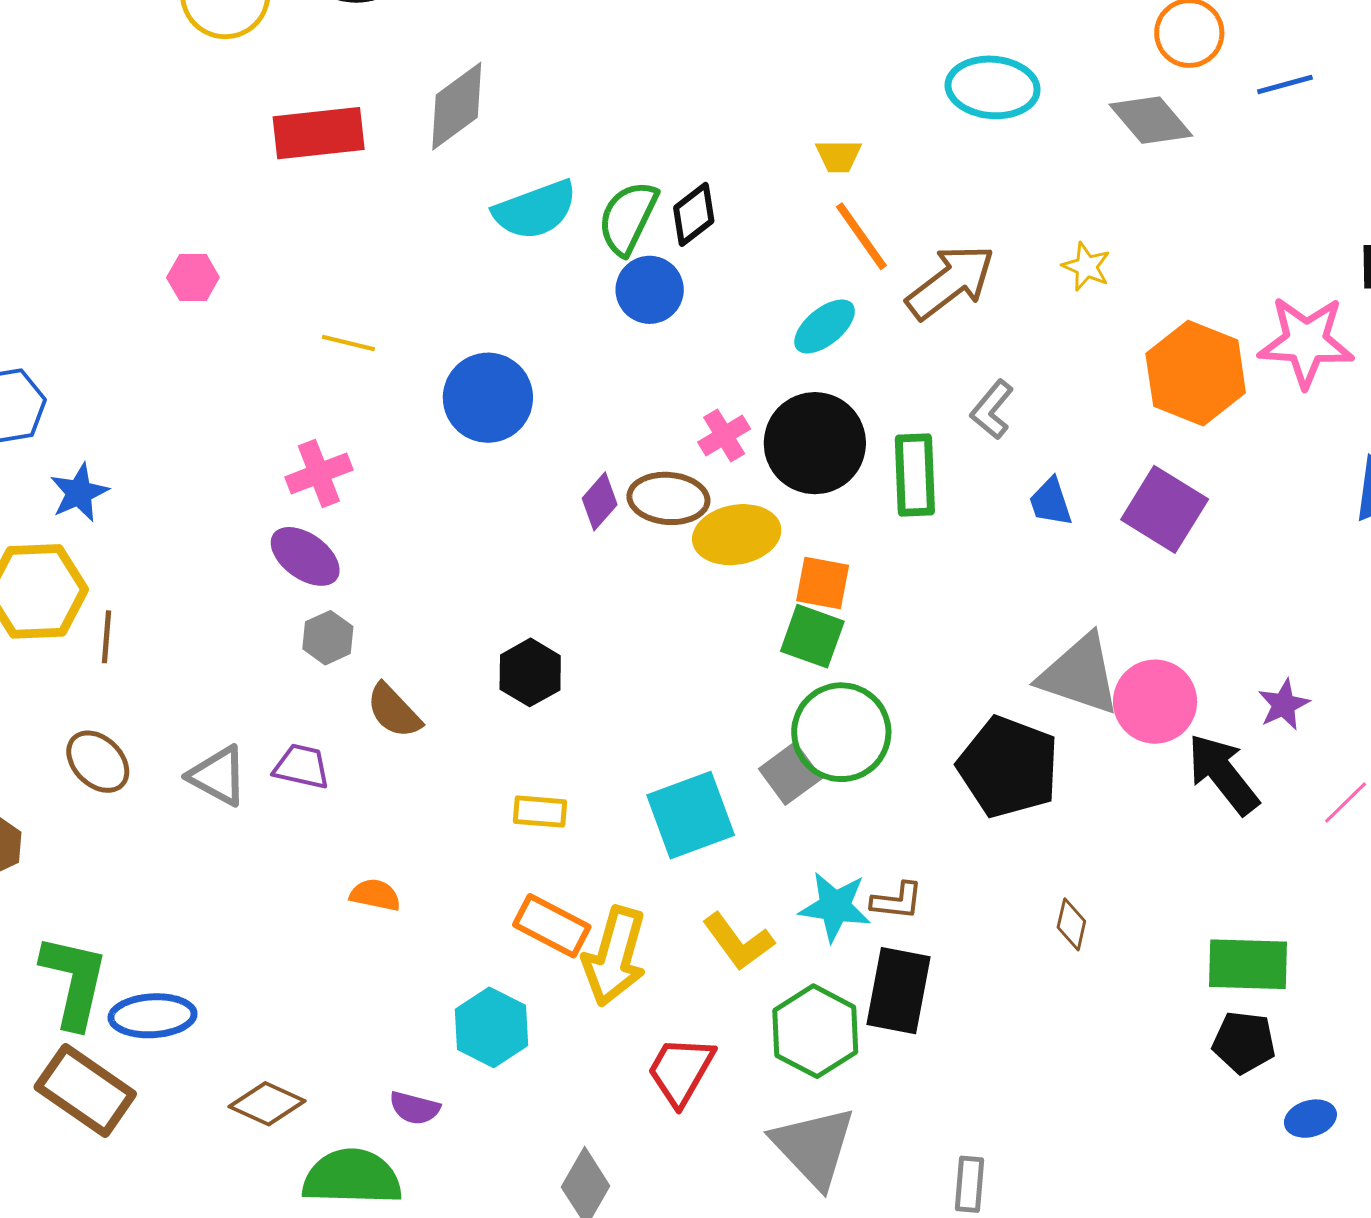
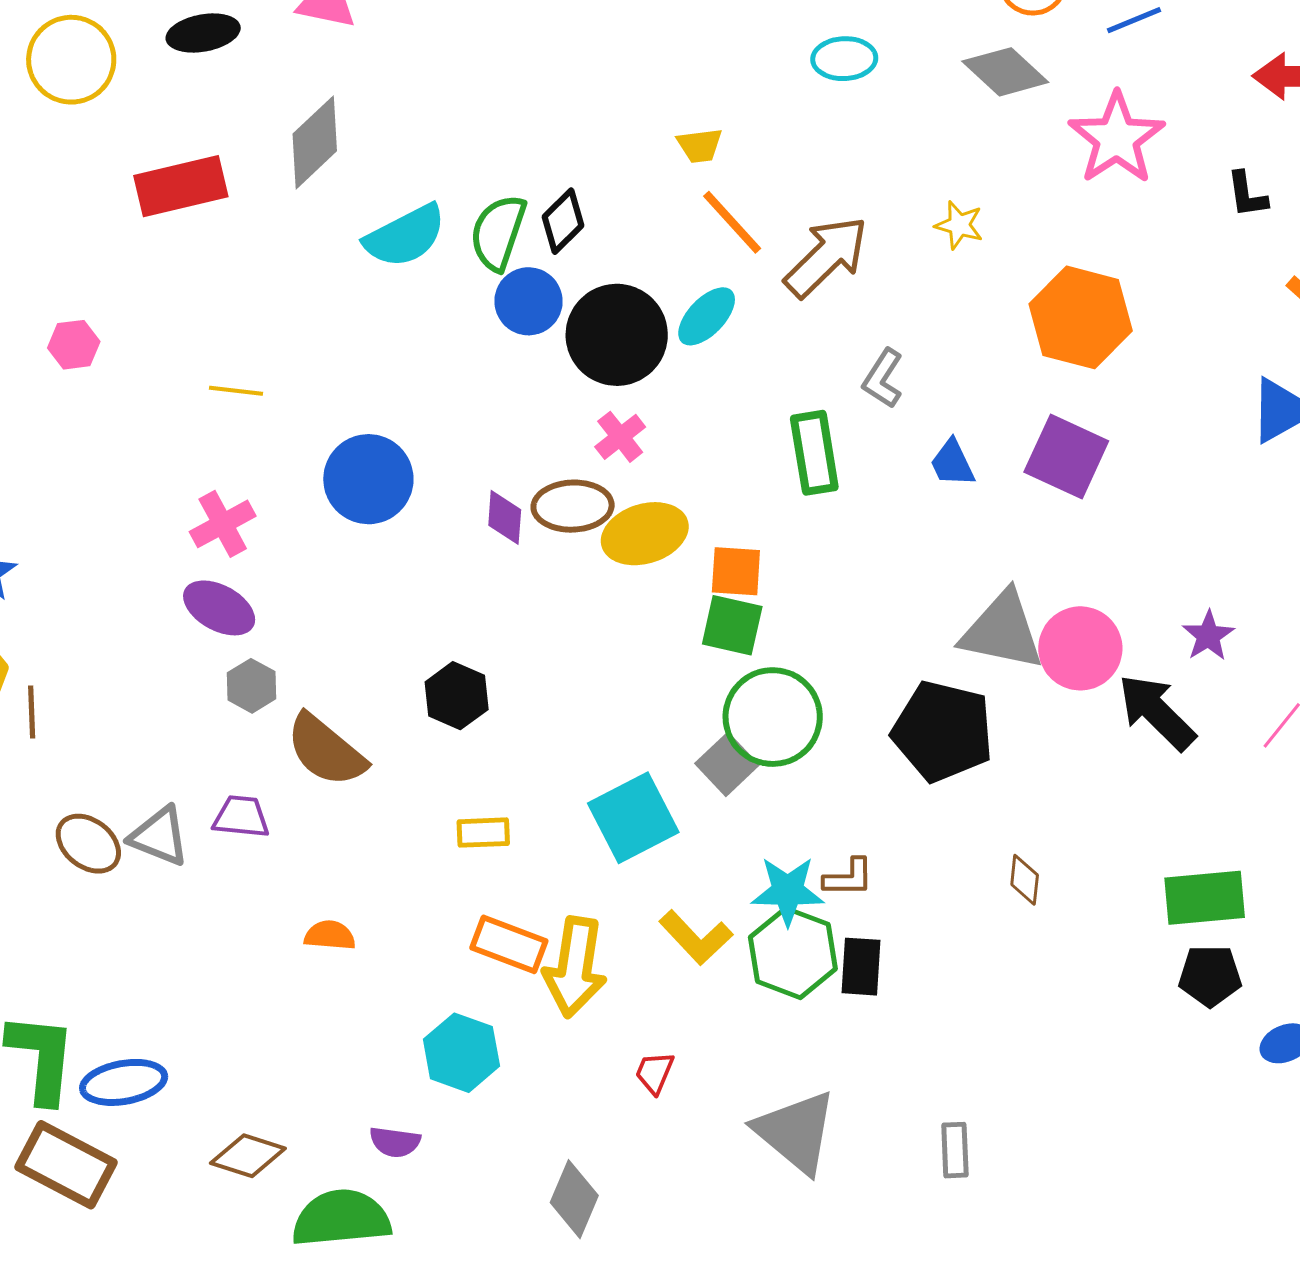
cyan ellipse: (993, 87) -> (844, 59), size x0.7
pink star: (1306, 342) -> (1117, 138), moved, turned -30
blue circle: (488, 398) -> (368, 479), moved
black circle: (815, 443) -> (617, 335), moved
purple diamond: (600, 501) -> (505, 517), turned -30
brown semicircle: (394, 711) -> (326, 750), size x1.4
brown ellipse: (98, 762) -> (88, 844), moved
black rectangle: (899, 991) -> (861, 967), size x0.7
green hexagon: (815, 1031) -> (793, 953), moved
red trapezoid: (681, 1071) -> (655, 1073), size x0.6

